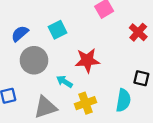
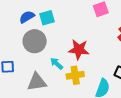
cyan square: (58, 30) -> (47, 18), moved
yellow cross: (86, 103) -> (75, 75), moved

